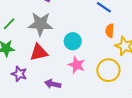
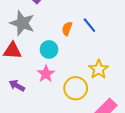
orange semicircle: (110, 31) -> (67, 29), moved

